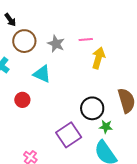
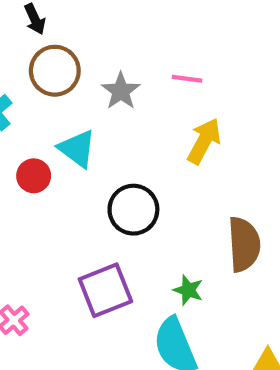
pink line: (86, 40) -> (187, 79), moved
red circle: (22, 100) -> (34, 176), moved
black circle: (92, 108) -> (133, 210), moved

